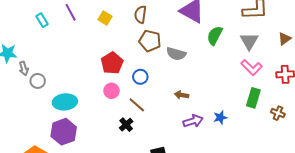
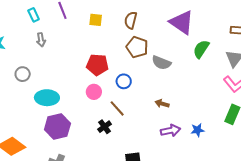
yellow square: (105, 18) -> (96, 20), turned -32
red pentagon: (112, 63) -> (97, 65), turned 30
gray arrow: (24, 68) -> (41, 40), moved
purple hexagon: (64, 132) -> (57, 126), moved

